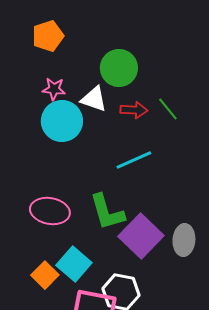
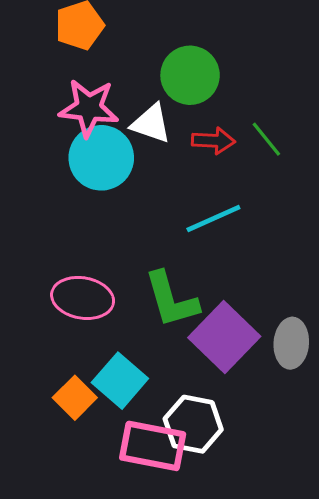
pink star: (54, 89) -> (89, 108), size x1.6

